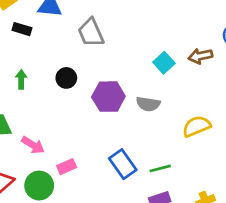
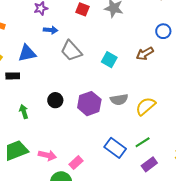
gray trapezoid: (91, 33) -> (71, 51), moved
cyan square: (164, 63) -> (109, 60), moved
yellow semicircle: (197, 126) -> (146, 106), moved

